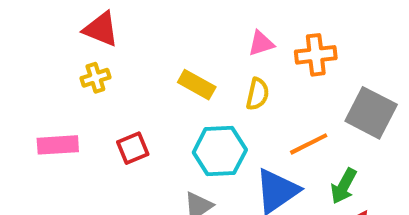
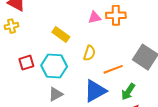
orange cross: (316, 55) -> (116, 15), moved
yellow semicircle: (258, 94) -> (89, 53), moved
cyan hexagon: (220, 151) -> (54, 66), moved

